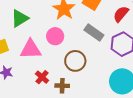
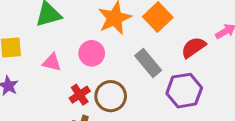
pink triangle: (31, 49) -> (52, 62), size x0.6
red cross: (42, 77) -> (80, 95), moved

